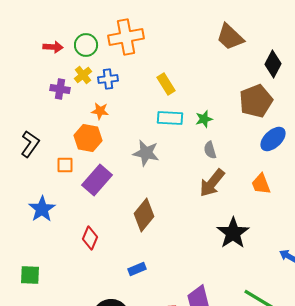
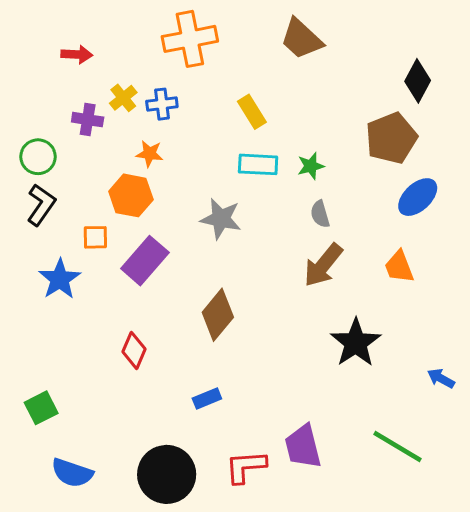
brown trapezoid: (230, 37) -> (301, 39), moved
green circle: (86, 45) -> (38, 157), moved
blue star: (42, 209) -> (60, 279), moved
green square: (30, 275) -> (41, 408), turned -30

